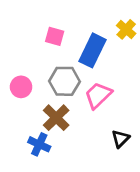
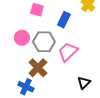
blue rectangle: (92, 50) -> (64, 20), size x0.7
pink circle: (21, 87) -> (22, 38), moved

